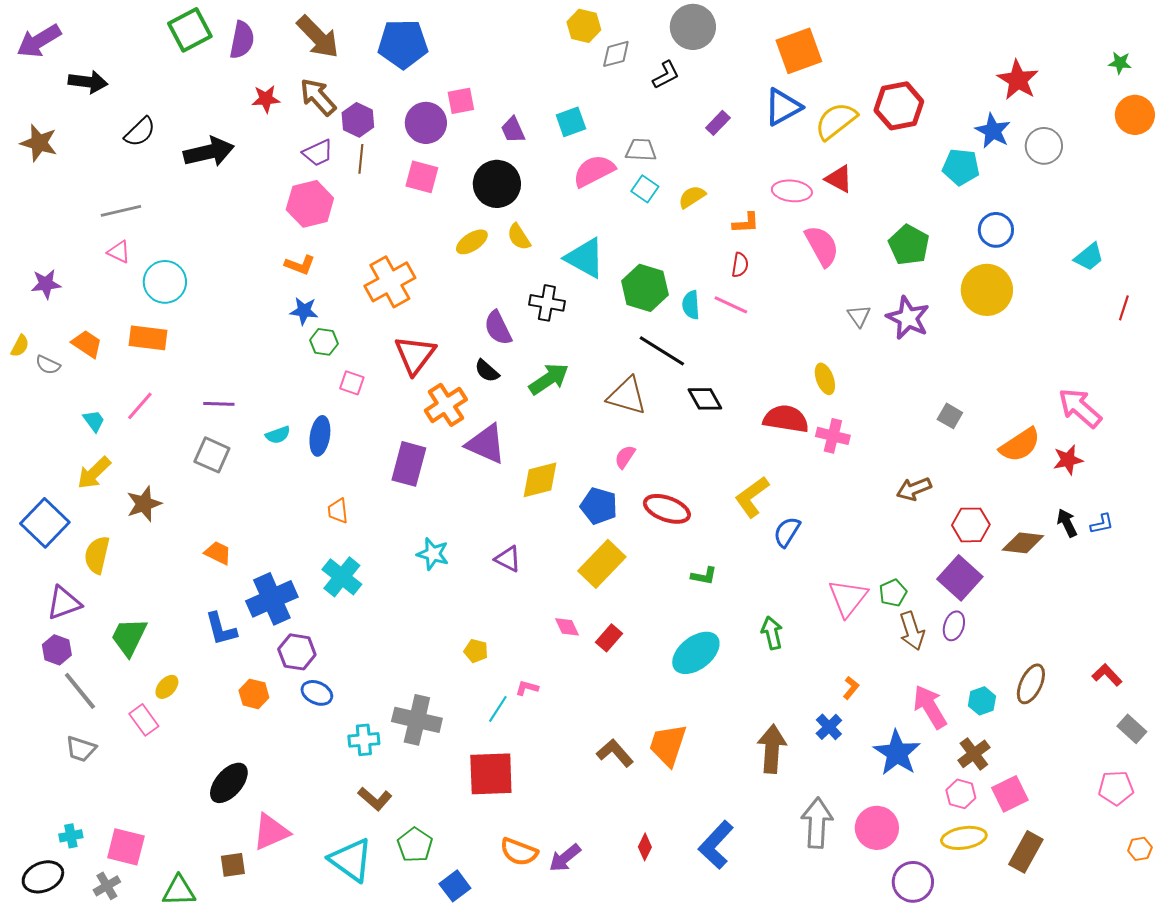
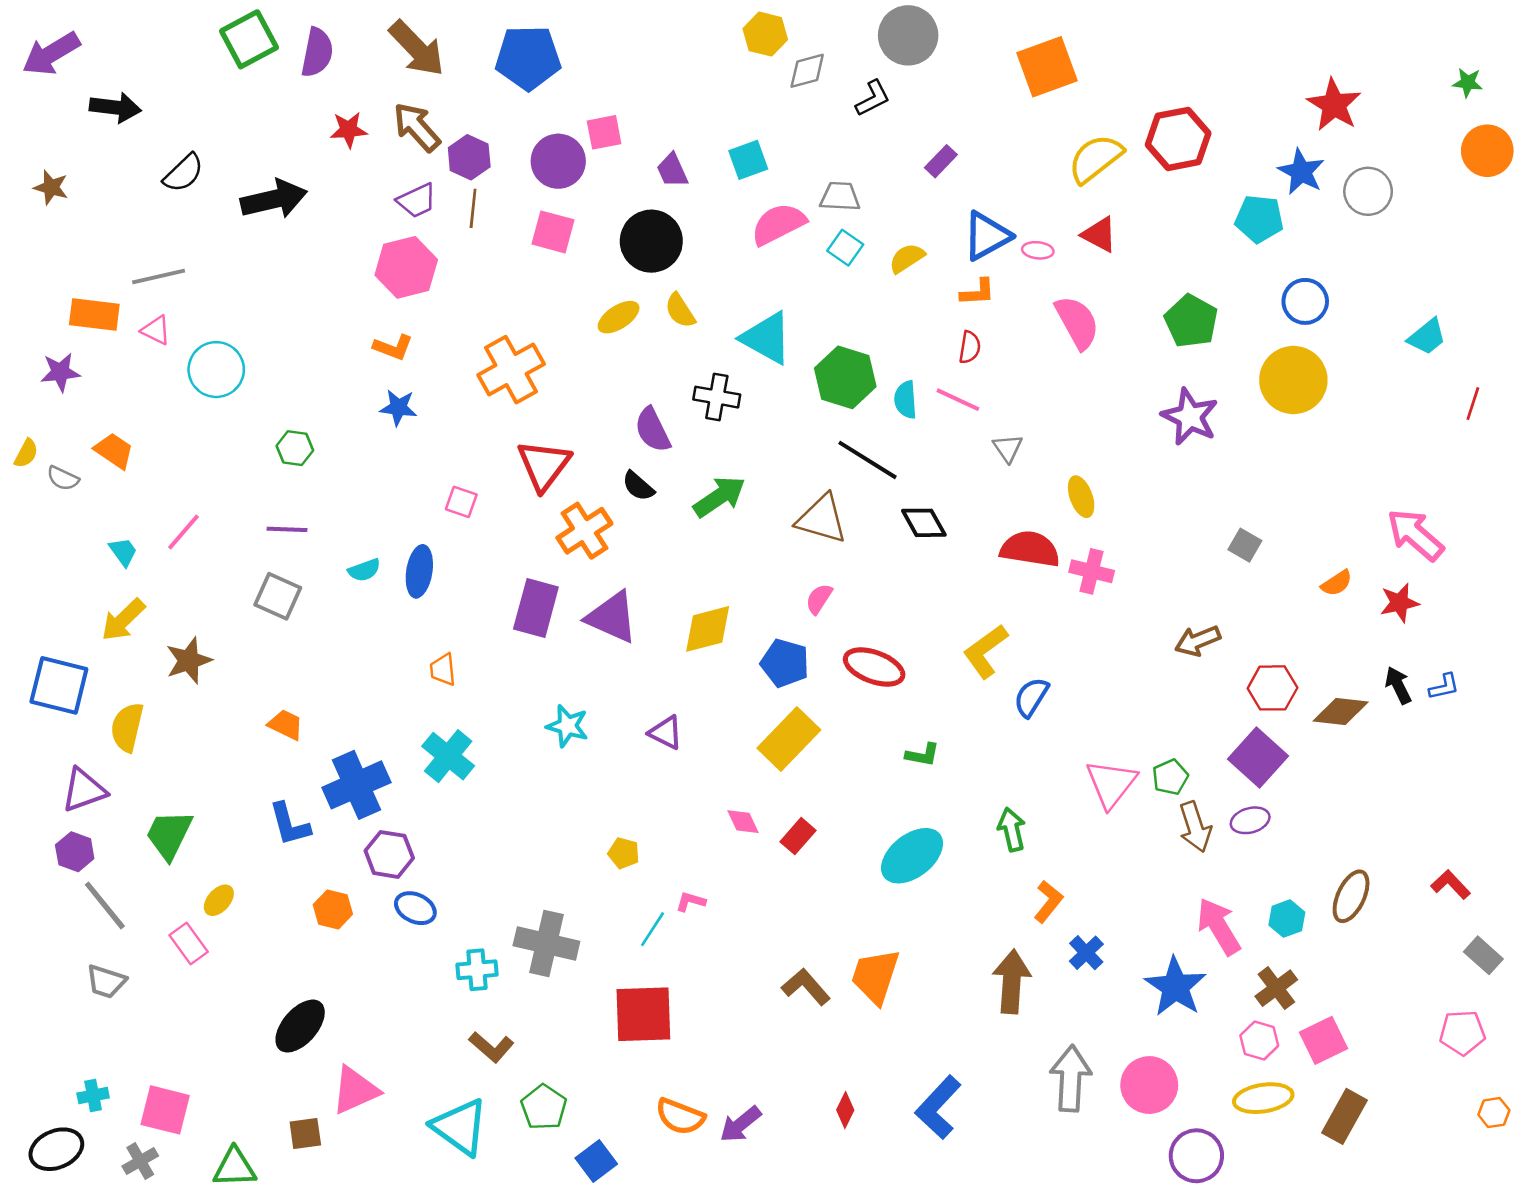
blue triangle: (783, 107) -> (987, 236), moved
brown star: (39, 143) -> (51, 187), size x0.7
pink ellipse: (792, 191) -> (1038, 250), size x0.6
gray triangle: (859, 316) -> (1008, 448), moved
orange rectangle: (148, 338) -> (94, 314), moved
green hexagon: (324, 342) -> (295, 448), moved
purple triangle: (486, 444) -> (612, 617), moved
orange semicircle: (1020, 445) -> (1337, 583), size x0.6
blue square: (45, 523) -> (59, 685), turned -30
purple ellipse: (954, 626) -> (1250, 820), turned 56
orange L-shape: (851, 688) -> (1048, 902), moved, size x1.4

